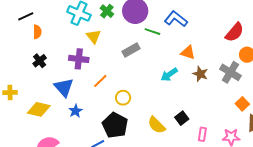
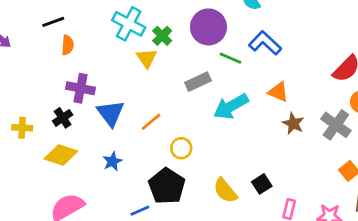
green cross: (107, 11) -> (162, 36), moved
purple cross: (79, 59) -> (80, 88), moved
black cross: (40, 61) -> (63, 118), moved
cyan arrow: (169, 75) -> (231, 106), moved, size x1.4
blue triangle: (64, 87) -> (111, 113), moved

